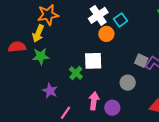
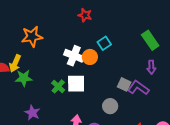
white cross: (98, 15) -> (74, 56), moved, turned -36
yellow arrow: (38, 33) -> (15, 63), moved
green cross: (76, 73) -> (58, 86), moved

